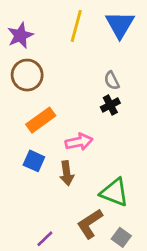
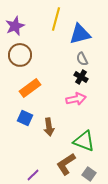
blue triangle: (120, 25) -> (80, 34), moved, turned 45
black cross: (110, 105) -> (81, 77), turned -32
pink arrow: (79, 142) -> (76, 99), moved

